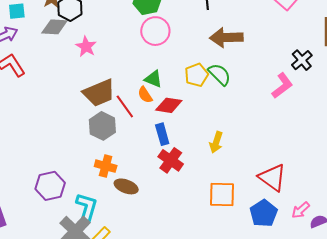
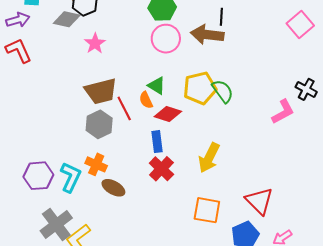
brown arrow: (226, 38) -> (207, 35), moved
black cross: (302, 60) -> (306, 89), turned -30
yellow pentagon: (196, 75) -> (200, 88), size x1.4
yellow arrow: (216, 142) -> (209, 158), size x1.4
cyan L-shape: (87, 208) -> (71, 177), moved

